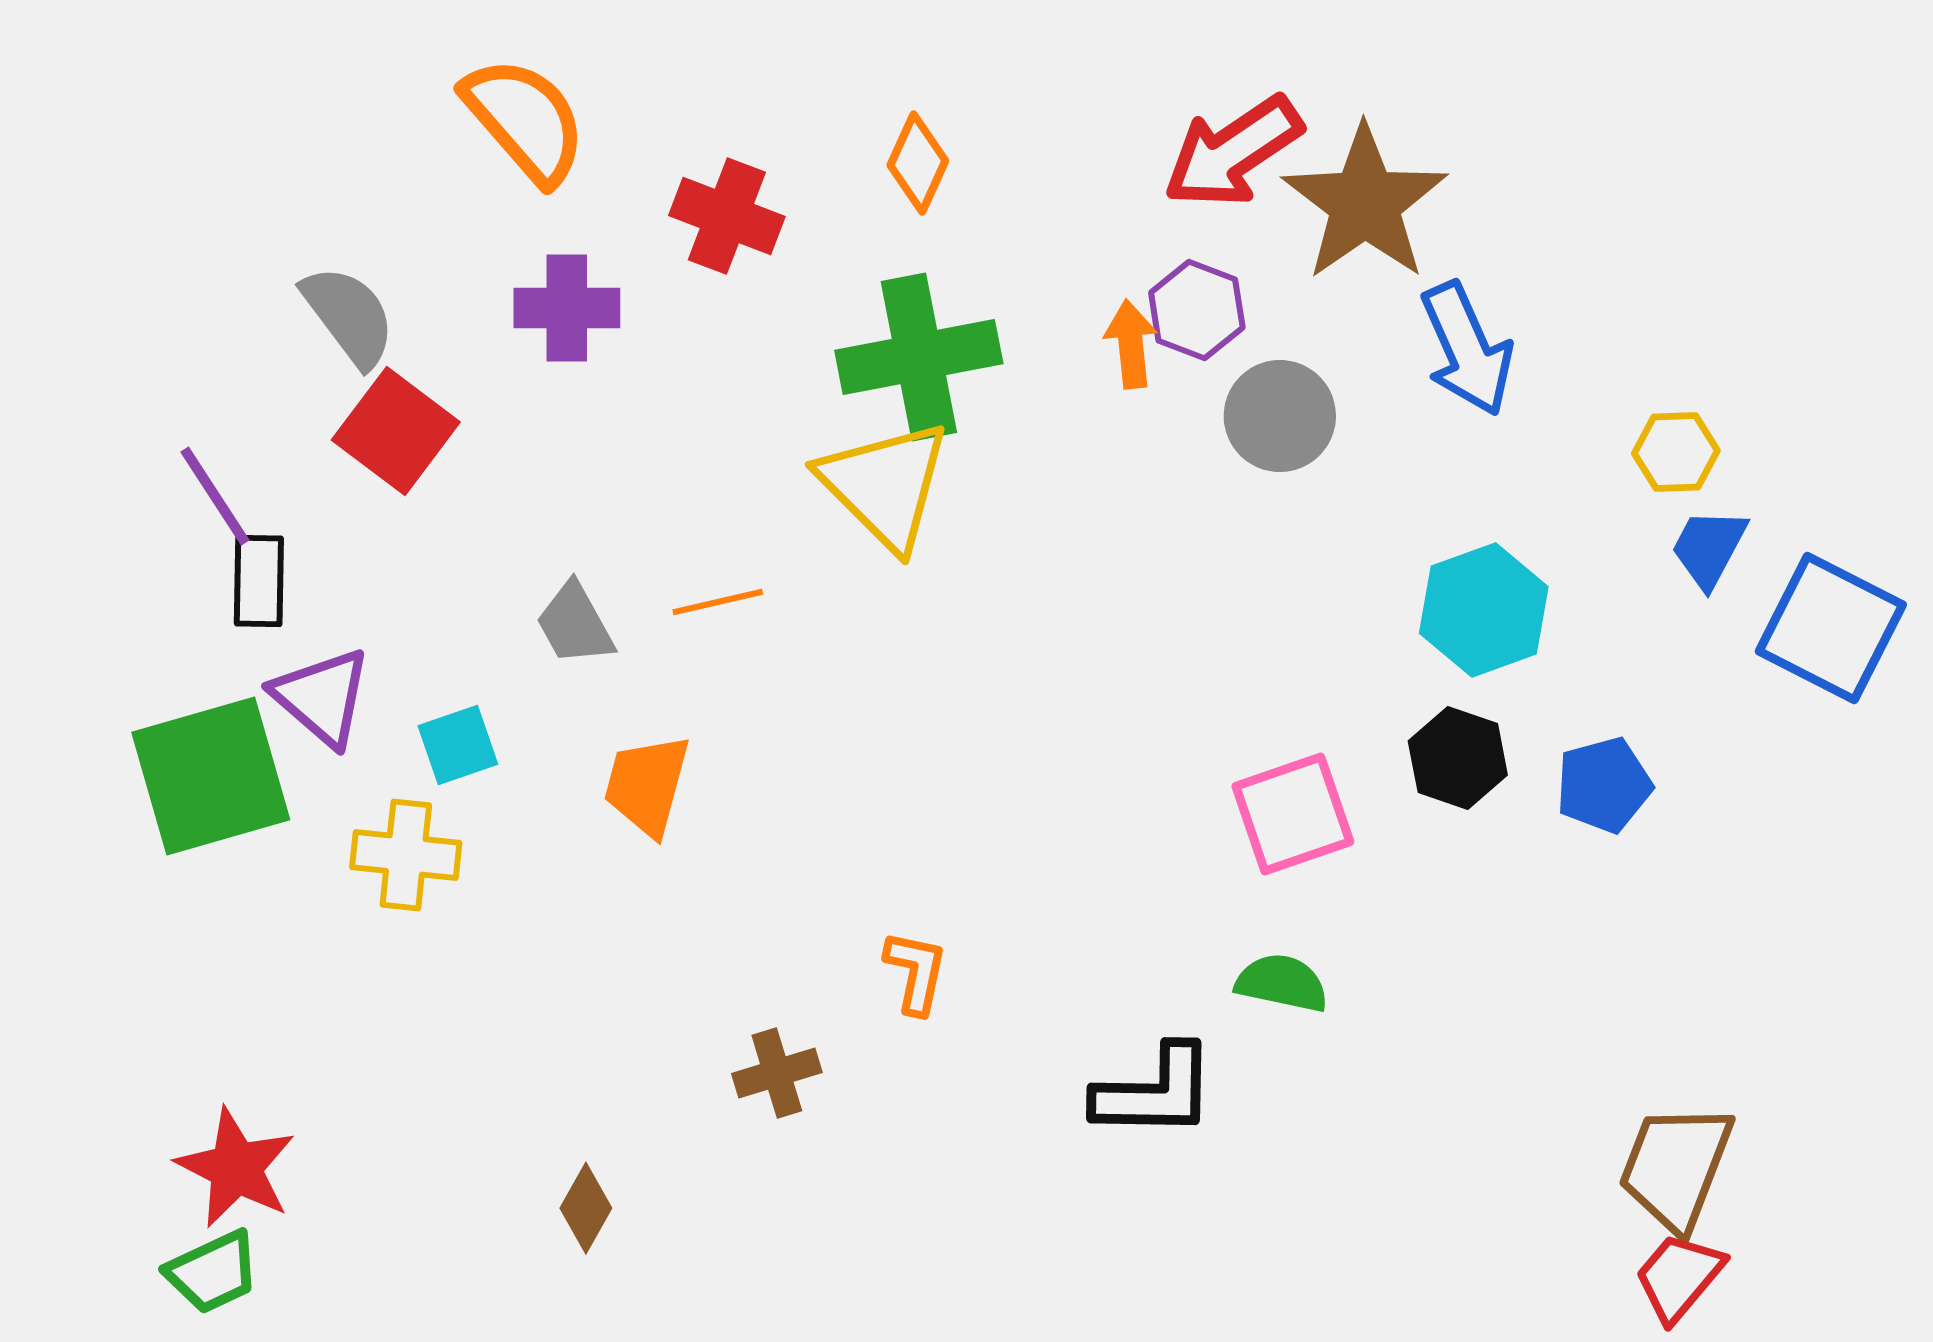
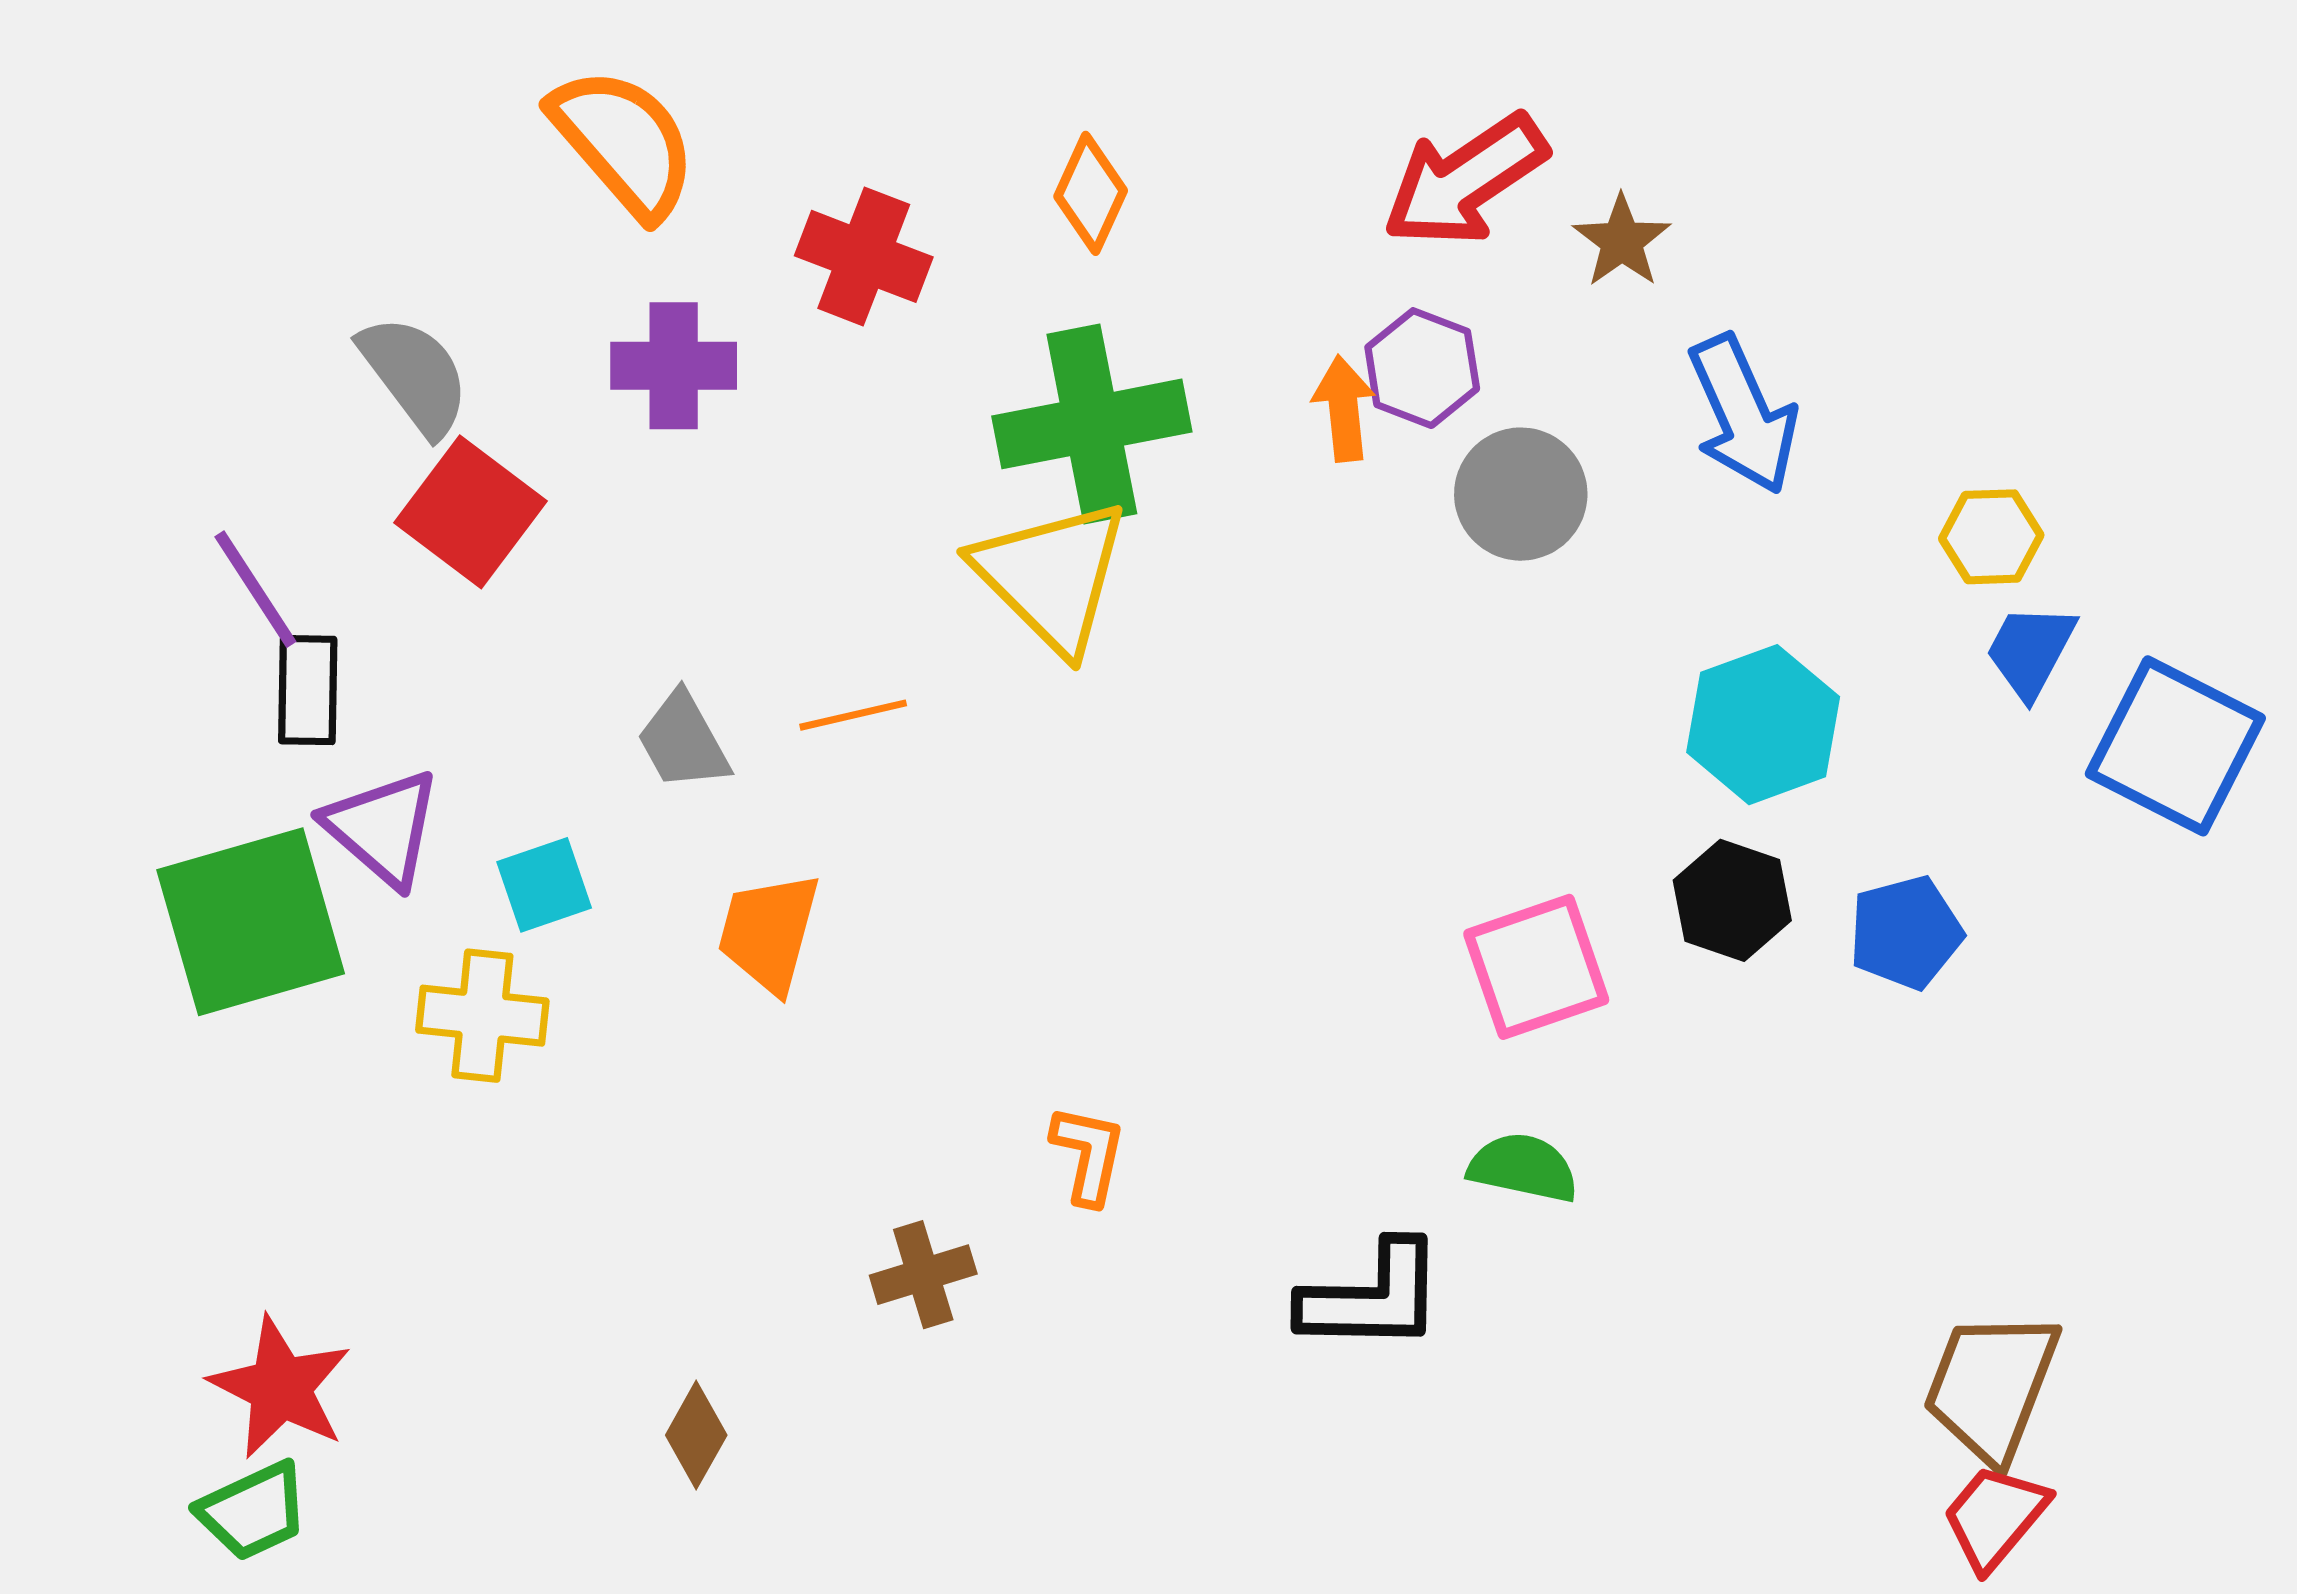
brown star: (1365, 203) -> (1622, 241), size x0.5

